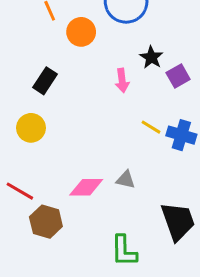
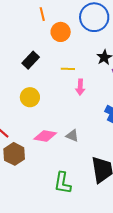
pink arrow: (122, 81) -> (80, 87), moved
yellow line: (151, 127) -> (68, 69), moved, turned -40
yellow circle: (31, 128) -> (30, 97), moved

